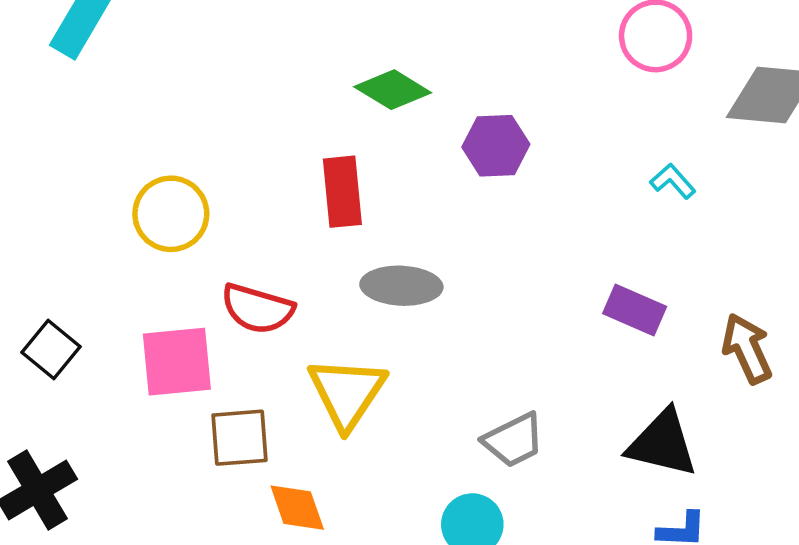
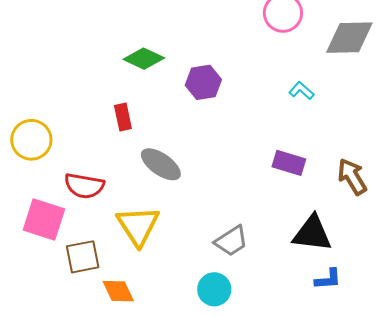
red rectangle: (342, 192) -> (123, 117), size x0.7
gray ellipse: (401, 286) -> (161, 164), turned 39
pink square: (177, 362) -> (44, 220), turned 30

